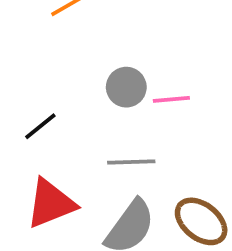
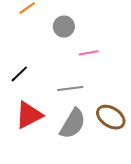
gray circle: (126, 87) -> (64, 27), moved

